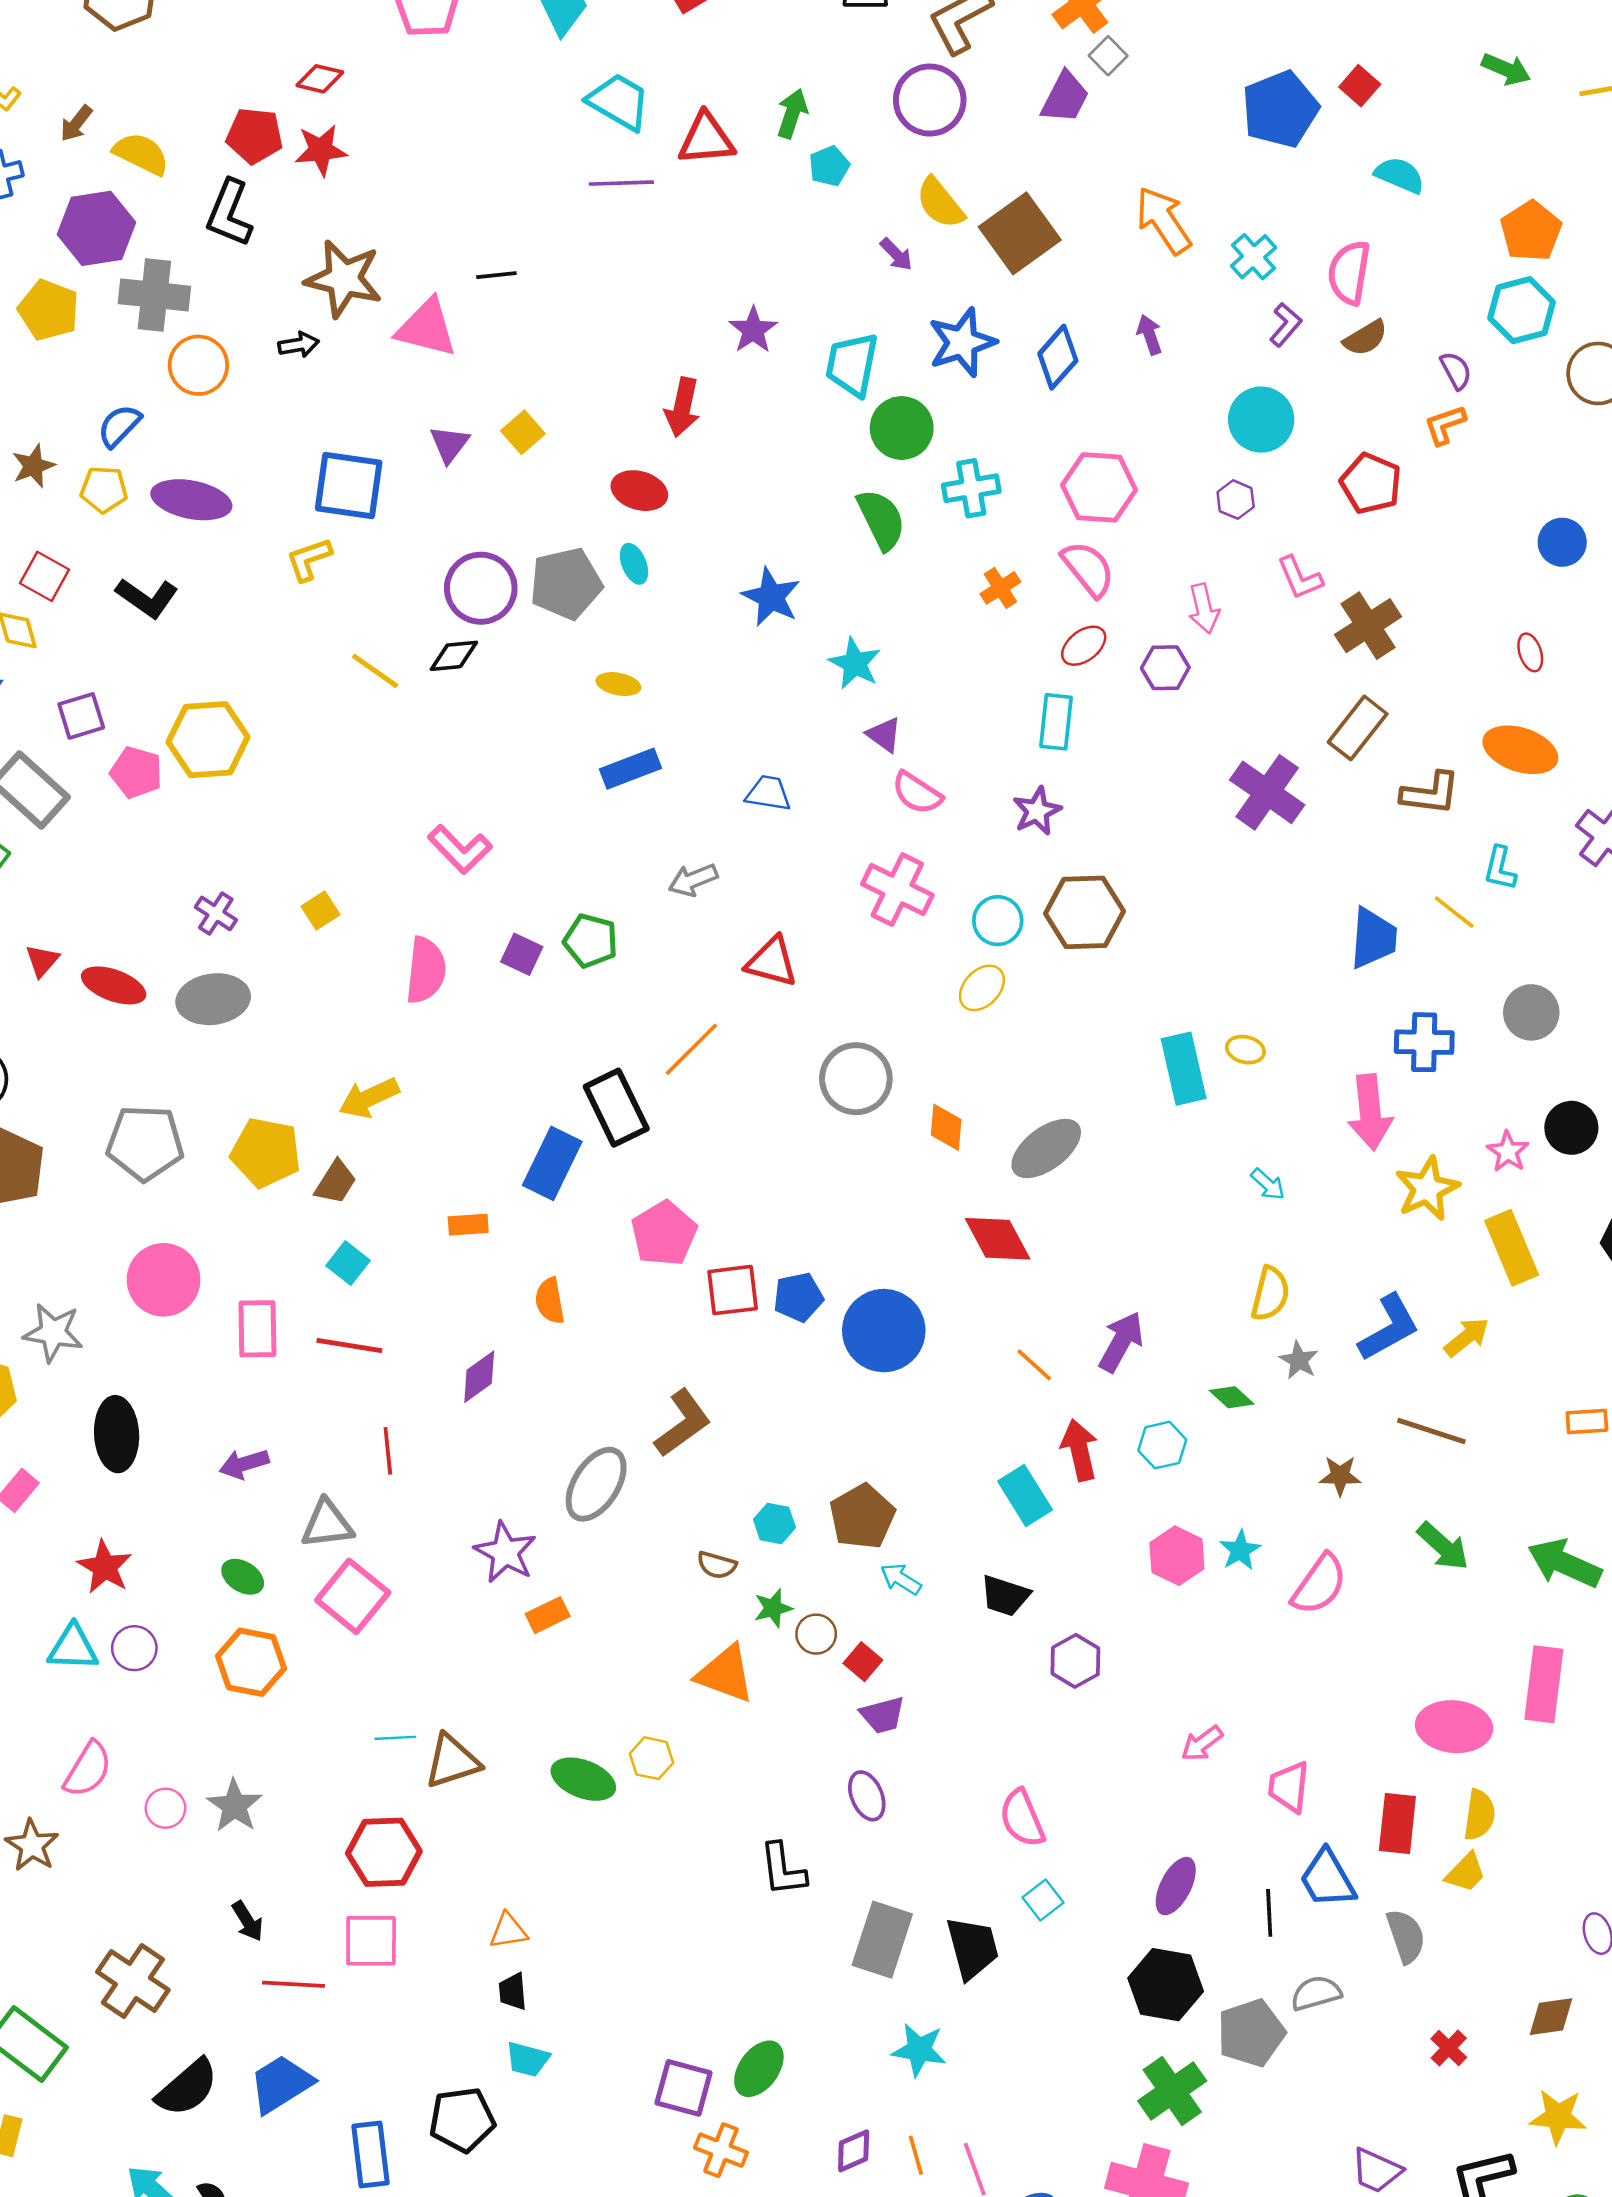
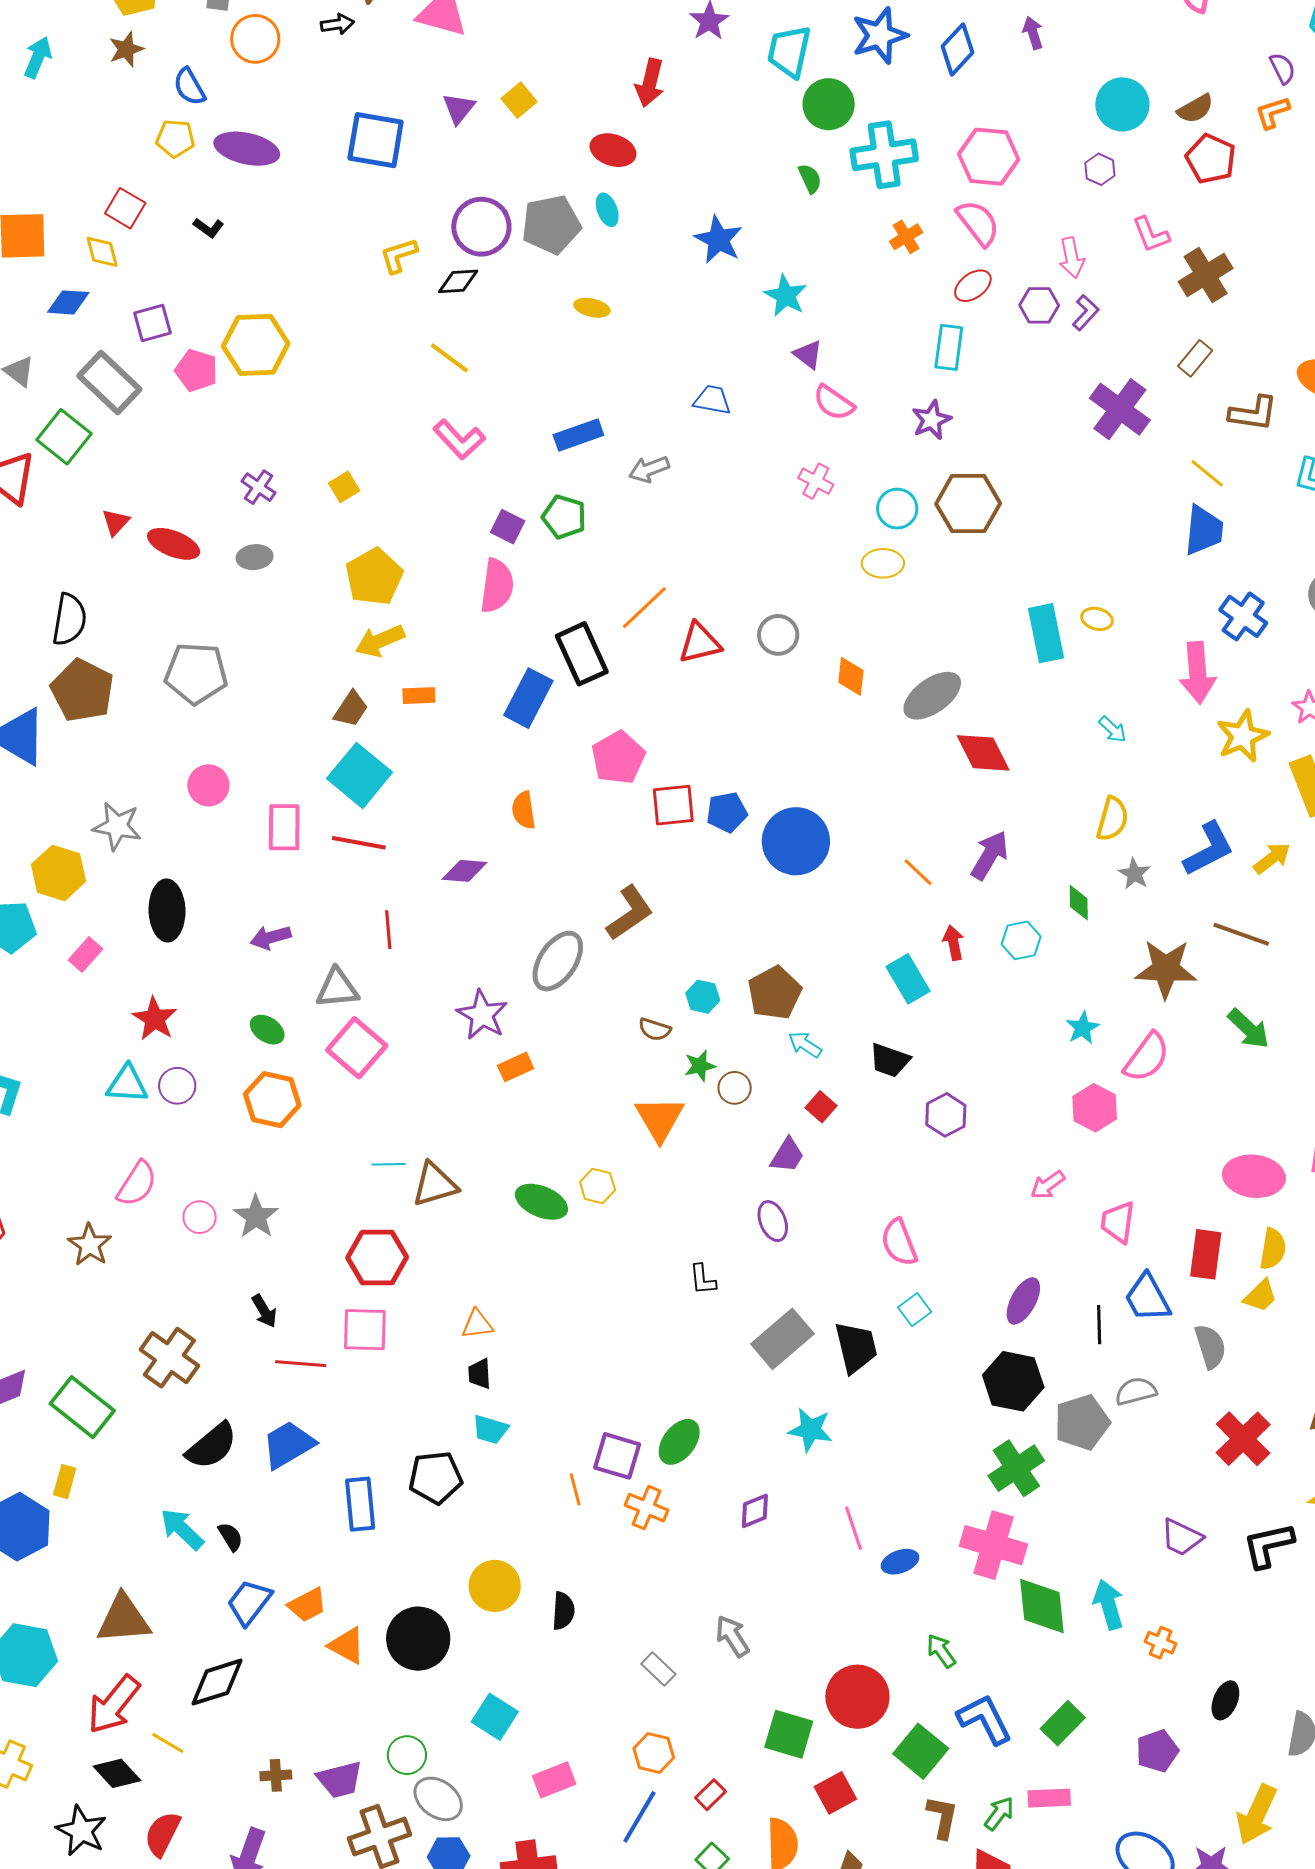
purple L-shape: (1286, 325) -> (1086, 313), moved
brown semicircle: (1365, 338) -> (1195, 109), moved
blue semicircle: (119, 426) -> (189, 87), turned -75
brown star: (33, 466) -> (126, 49), moved
cyan cross: (971, 488) -> (884, 155), size x1.4
green semicircle: (881, 520) -> (810, 179), size x0.6
yellow L-shape: (309, 559) -> (399, 255), moved
black L-shape: (147, 598) -> (209, 228), size x0.6
yellow line: (375, 671) -> (449, 358), moved
brown rectangle: (1358, 728) -> (1195, 358), size x0.7
blue rectangle: (630, 769) -> (578, 435), moved
pink cross: (897, 890) -> (816, 481), size x0.6
yellow line: (1454, 912) -> (1207, 473), moved
red triangle: (772, 962) -> (700, 643), moved, turned -30
pink semicircle: (426, 970) -> (497, 586), moved
yellow ellipse: (982, 988) -> (883, 563), turned 45
gray ellipse: (213, 999) -> (255, 557), size x0.6
blue cross: (1424, 1042) -> (1243, 616), turned 33
gray circle: (856, 1079) -> (778, 635), size x0.7
yellow pentagon: (266, 1153) -> (374, 577), moved, turned 30
orange rectangle: (468, 1225) -> (419, 696), moved
red diamond: (998, 1239) -> (983, 753), moved
cyan square: (348, 1263) -> (360, 775), size x1.8
pink circle: (164, 1280) -> (208, 785), size x0.7
purple diamond: (479, 1377) -> (464, 871), turned 39
green diamond: (1232, 1397) -> (1079, 903), turned 45
red arrow: (1079, 1450) -> (953, 943), size x0.7
brown star: (1340, 1476) -> (1166, 969), size x1.8
pink hexagon: (1177, 1556) -> (1095, 1108), moved
red square: (863, 1662) -> (821, 1107), moved
orange triangle: (725, 1674) -> (660, 1119), turned 38
purple trapezoid: (883, 1715) -> (787, 1155), turned -45
black L-shape: (783, 1869) -> (703, 1279), size x0.7
gray rectangle: (882, 1940) -> (782, 1339), turned 30
red cross: (1449, 2048) -> (1243, 1439), size x1.8
orange line: (916, 2155) -> (575, 1489), moved

